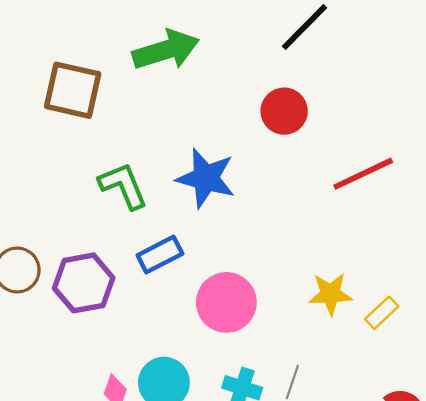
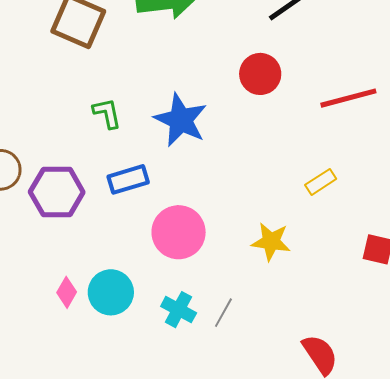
red line: (363, 174) -> (348, 98), moved
green L-shape: (123, 186) -> (107, 113), size x0.7
yellow rectangle: (382, 313) -> (321, 182), moved

